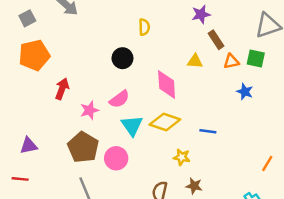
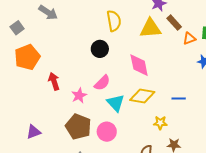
yellow semicircle: (144, 27) -> (114, 21), size x1.5
yellow triangle: (195, 61) -> (150, 28), moved, size x1.6
red arrow: (62, 89) -> (54, 81), turned -30

